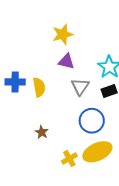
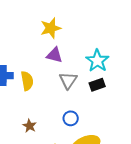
blue circle: (92, 121) -> (71, 118), moved, size x0.6

